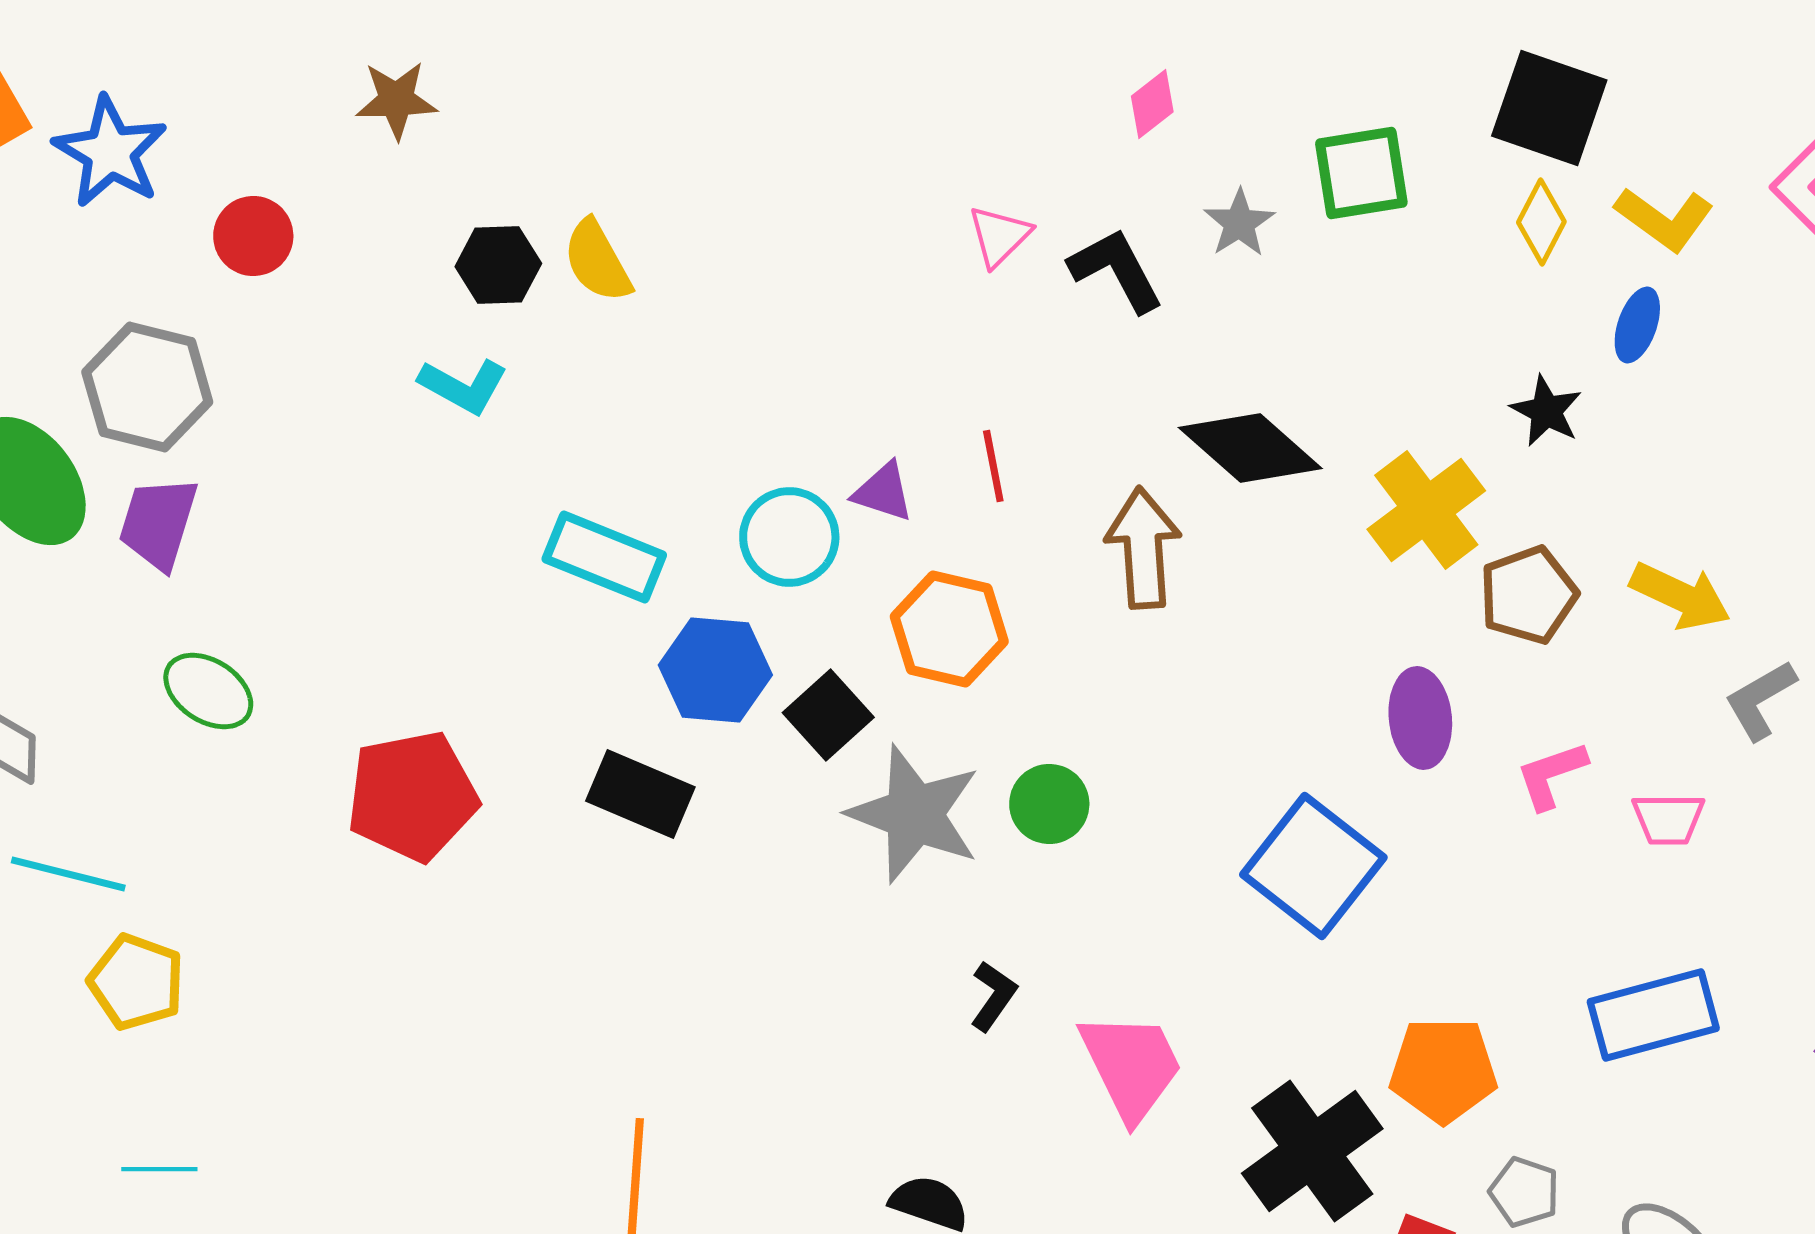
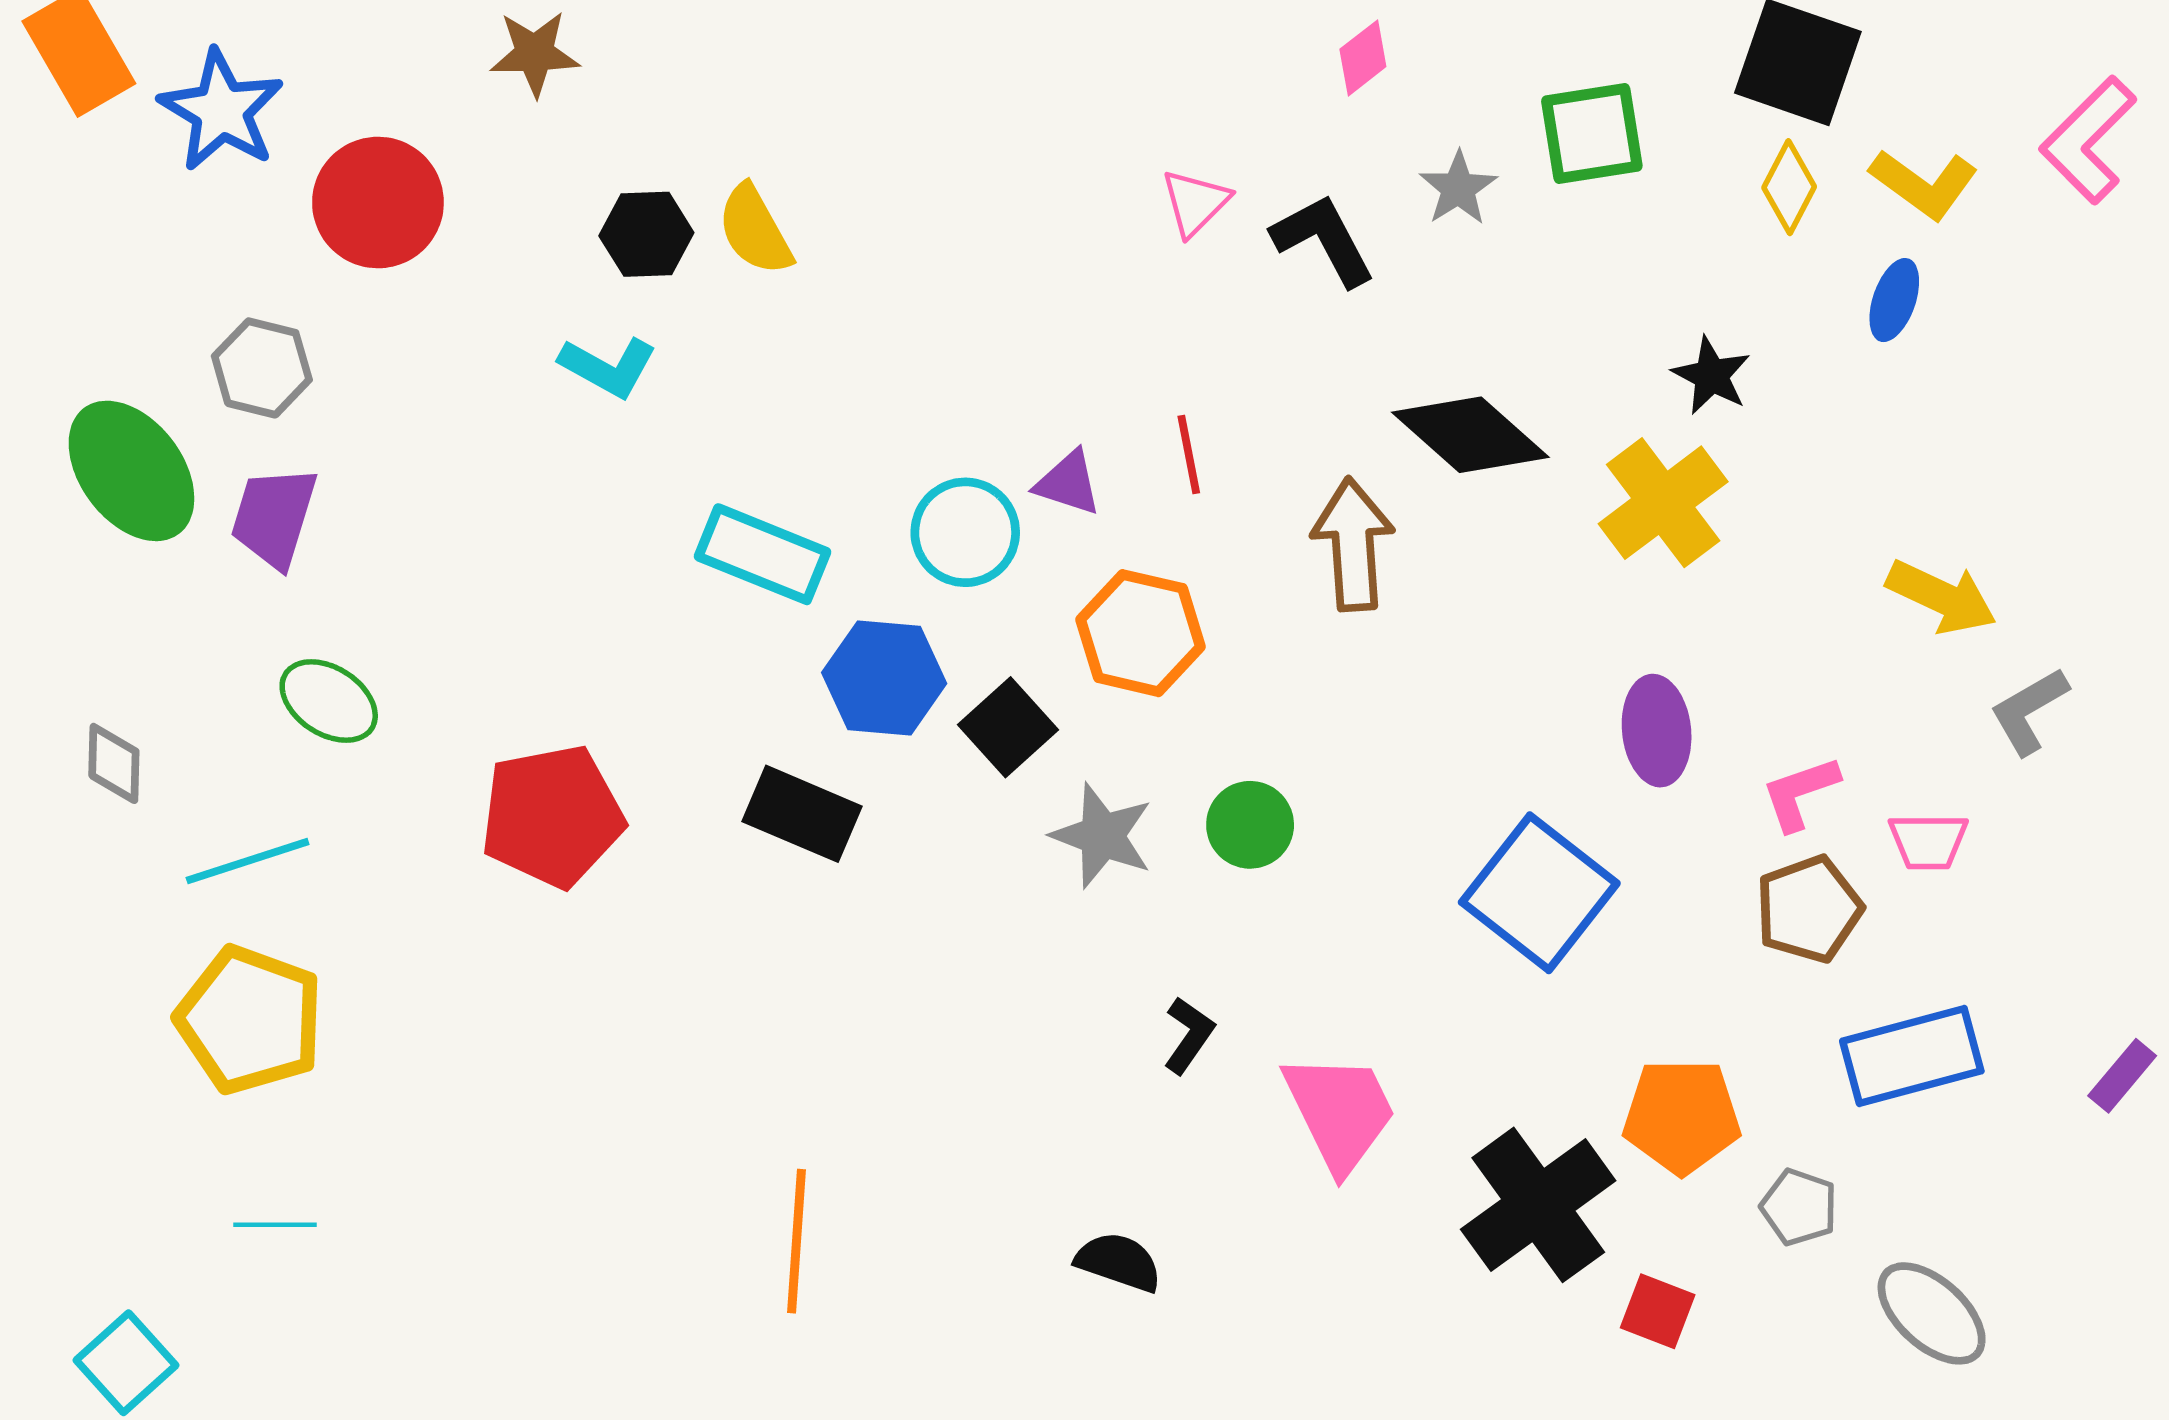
red circle: (253, 236) -> (378, 203), size x1.5
gray hexagon: (147, 387) -> (262, 368), size x0.7
black star: (1546, 411) -> (1711, 376), moved
brown pentagon: (1528, 595) -> (1809, 909), moved
gray star: (914, 814) -> (1102, 836), size x0.7
cyan line: (68, 874) -> (248, 861), moved, turned -32
yellow pentagon: (136, 982) -> (250, 1020), size x1.4
gray pentagon: (1524, 1192) -> (1799, 1207), moved

